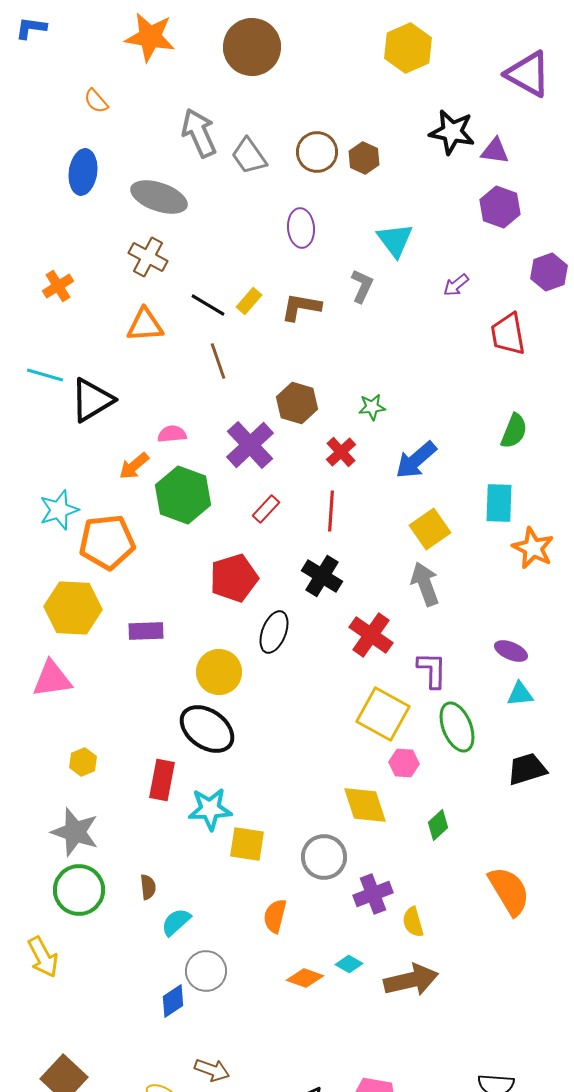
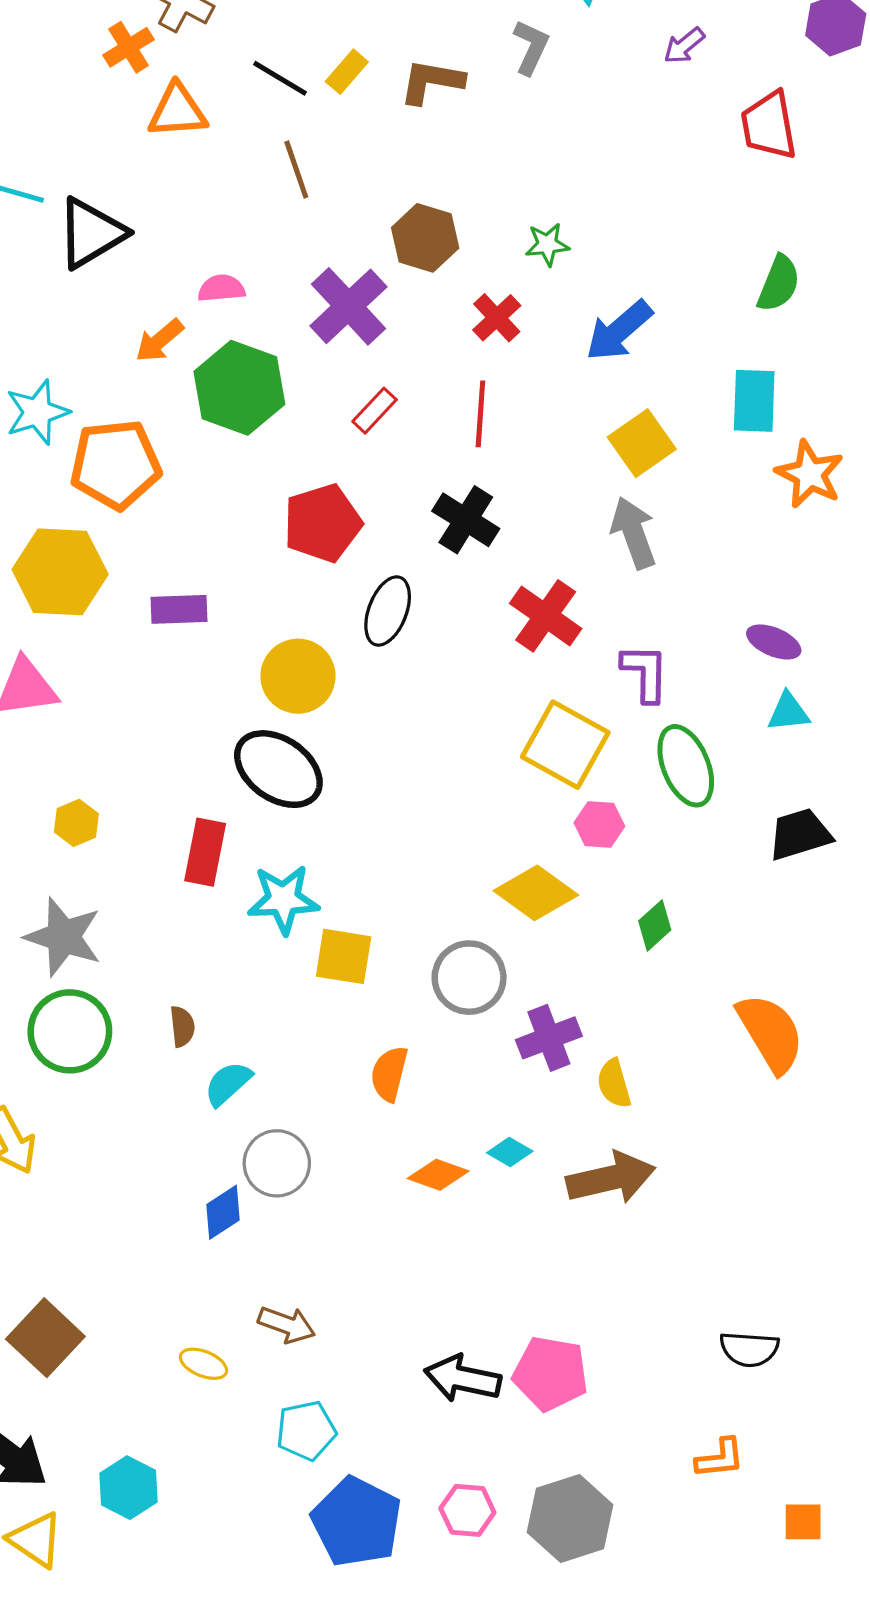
orange cross: (58, 286) -> (129, 47), moved
yellow diamond: (365, 805) -> (536, 893), turned -36

